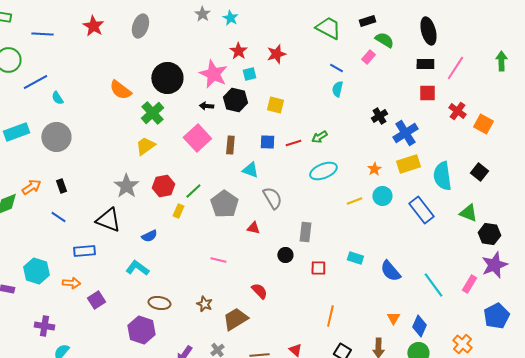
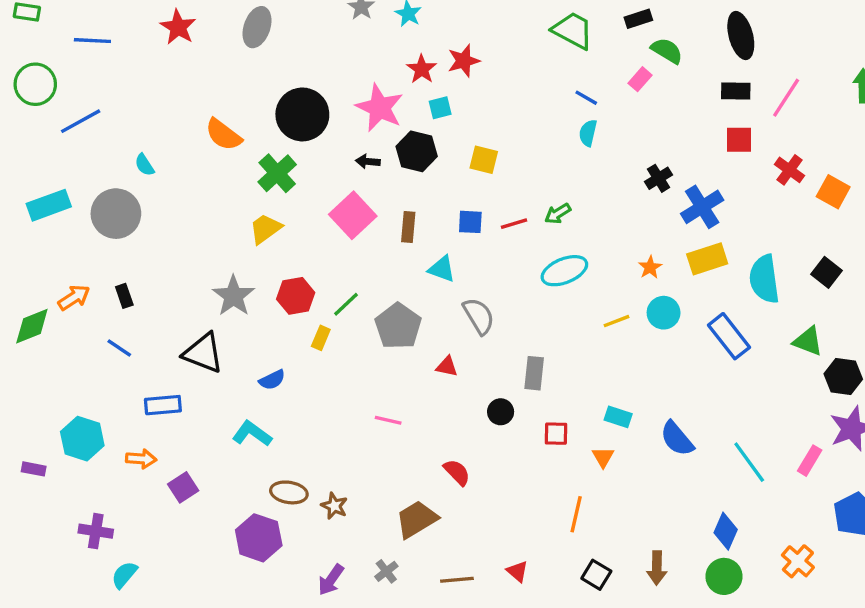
red star: (276, 54) -> (464, 61), moved
cyan semicircle: (57, 98) -> (144, 165), moved
brown star: (204, 304) -> (334, 506), moved
orange triangle: (393, 318) -> (603, 457), moved

